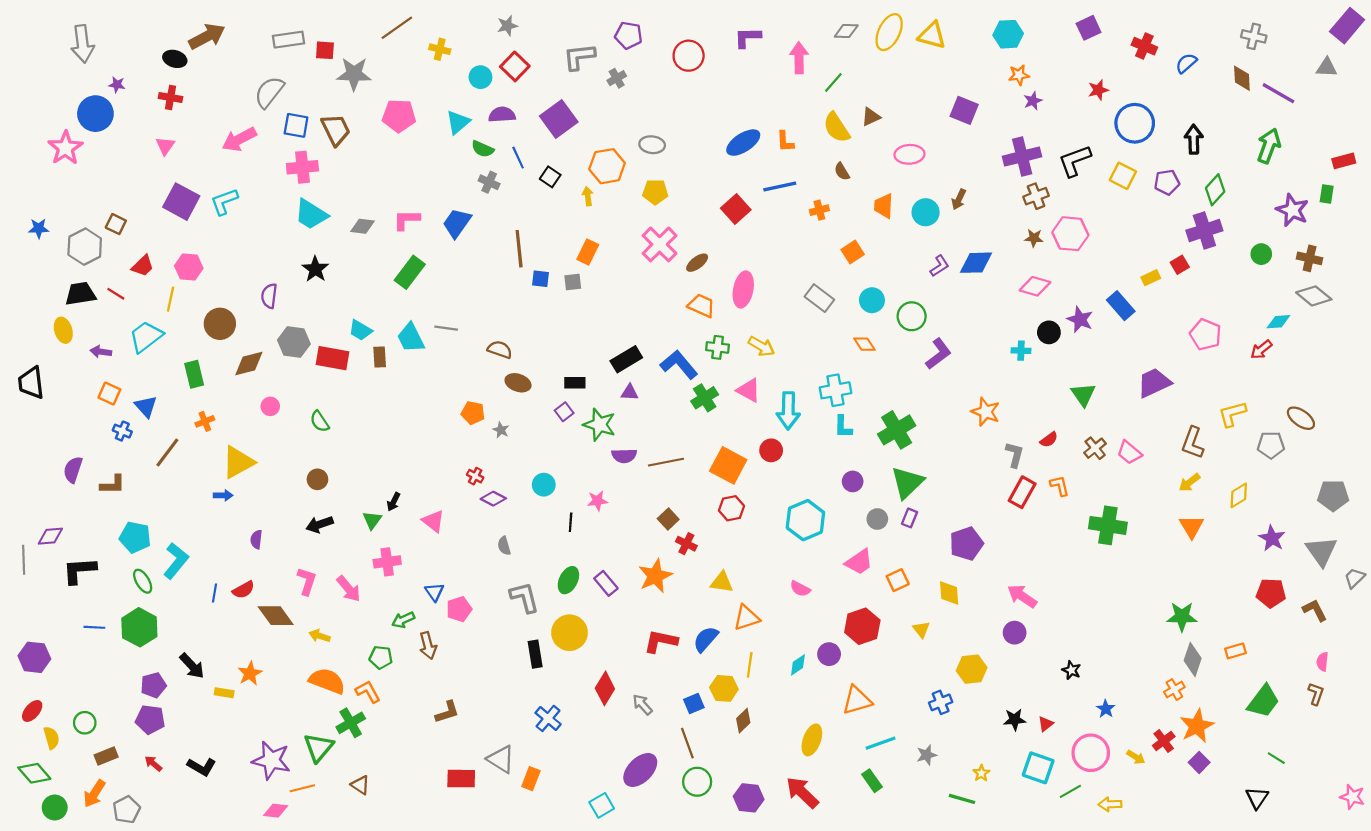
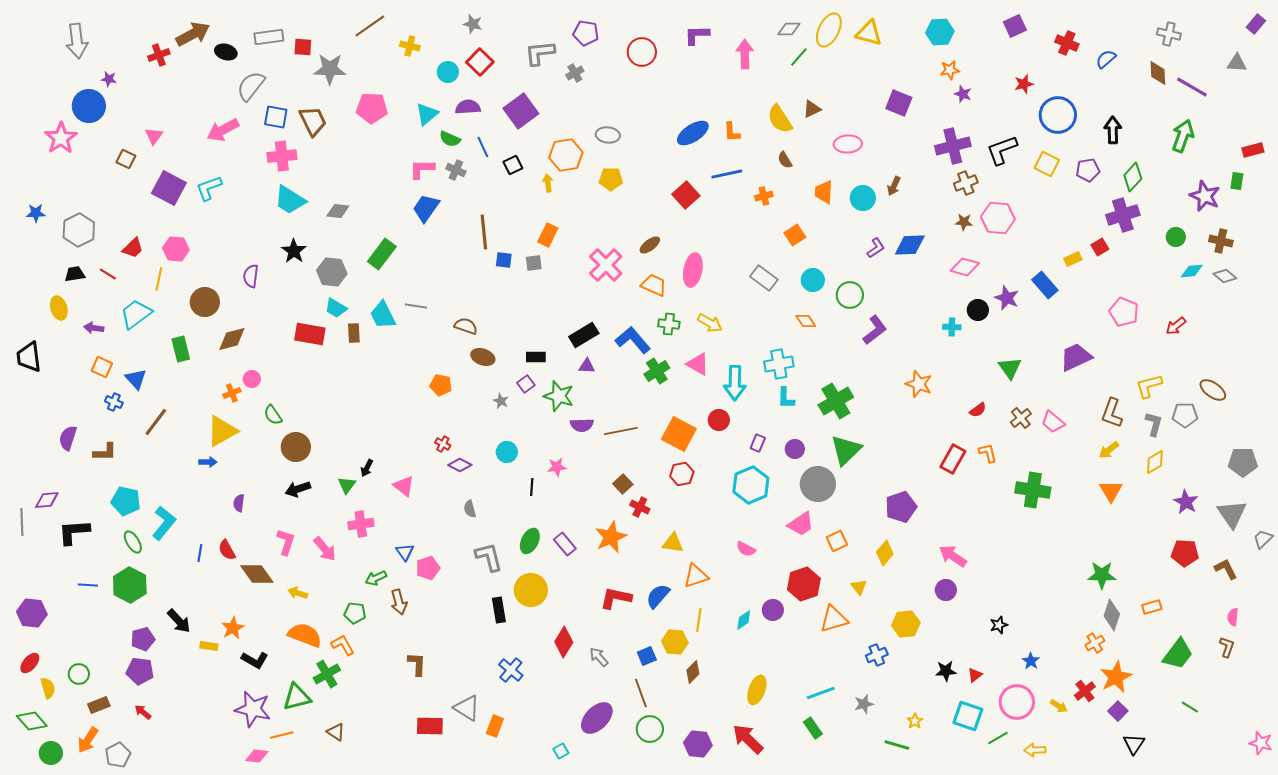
gray star: (507, 26) -> (473, 24), turned 30
purple rectangle: (1347, 26) -> (1256, 24), size x0.6
black ellipse: (175, 59) -> (226, 52), moved
green line: (833, 82) -> (799, 57), moved
red cross: (171, 98) -> (159, 55), moved, turned -30
purple star: (1033, 101) -> (963, 94), turned -30
black square: (550, 177) -> (513, 165), turned 30
pink L-shape: (406, 220) -> (422, 169), moved
brown square: (116, 224) -> (126, 159), moved
pink cross: (660, 244) -> (606, 265), moved
black trapezoid: (80, 294) -> (75, 274), size x0.7
gray diamond: (1314, 296) -> (1225, 276), size x0.7
cyan diamond: (1278, 322) -> (1192, 271), moved
gray hexagon: (294, 342) -> (332, 272), moved
orange cross: (205, 421) -> (232, 393), moved
green semicircle: (320, 421) -> (273, 415), moved
gray star: (501, 430) -> (501, 401), moved
gray L-shape: (1015, 455) -> (1154, 424), moved
brown circle: (317, 479) -> (296, 447), size x1.5
purple rectangle: (909, 518) -> (758, 443), moved
gray circle: (877, 519) -> (818, 484), size x1.8
red semicircle: (243, 590) -> (227, 550), turned 90
yellow diamond: (949, 593) -> (885, 553), turned 45
black star: (1071, 670) -> (999, 625), turned 30
orange triangle: (857, 700) -> (834, 619), moved
brown L-shape: (447, 712) -> (417, 664), turned -70
green triangle: (319, 747) -> (297, 697), turned 36
black L-shape: (202, 767) -> (255, 660), moved
black triangle: (1257, 798) -> (1134, 744), moved
cyan square: (602, 805) -> (561, 751), size x0.7

